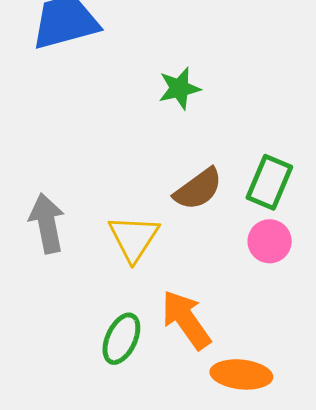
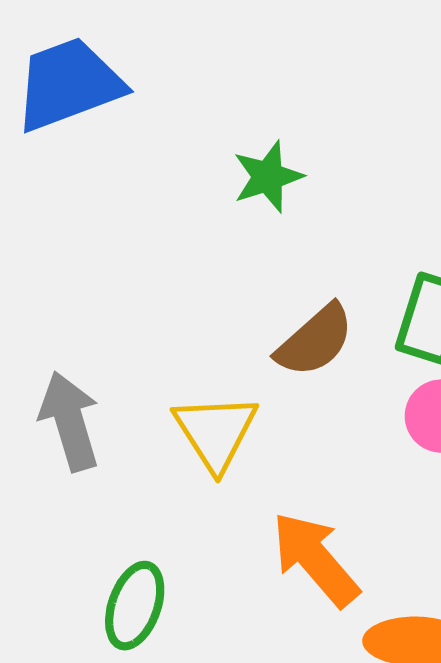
green ellipse: (121, 339) -> (135, 606), moved

